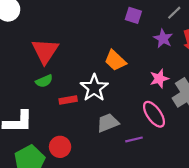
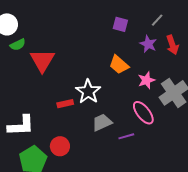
orange trapezoid: (115, 60) -> (119, 65), moved
green semicircle: (44, 81) -> (18, 45), moved

